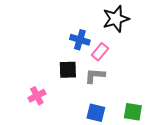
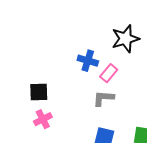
black square: (68, 70) -> (39, 92), moved

